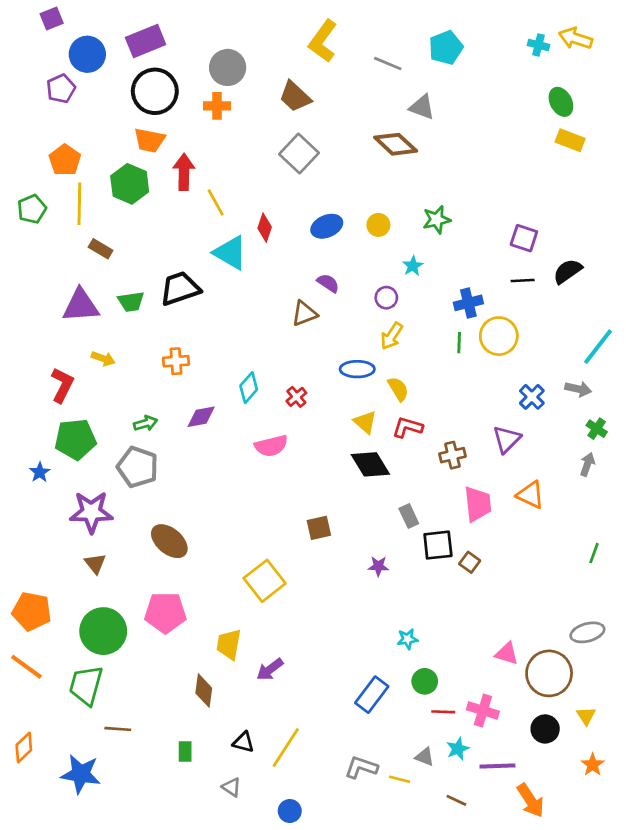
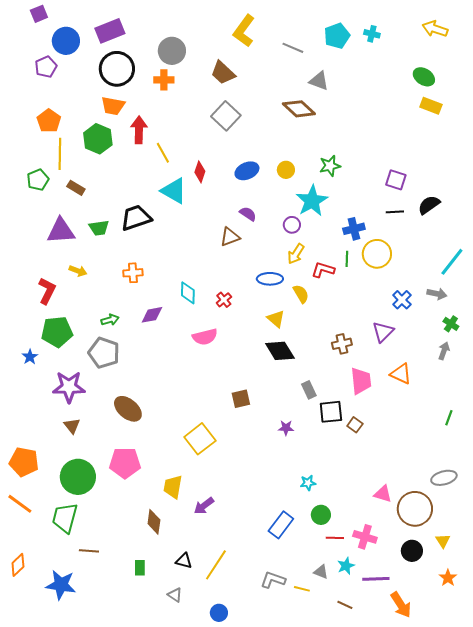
cyan cross: (538, 45) -> (372, 34), moved
green ellipse: (561, 102) -> (424, 77), turned -30
green pentagon: (32, 209) -> (38, 180), moved
cyan star: (413, 266) -> (312, 201), size x2.0
cyan diamond: (249, 388) -> (188, 293), turned -40
red L-shape: (407, 427) -> (323, 270), moved

